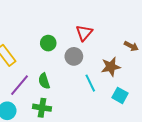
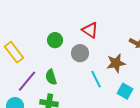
red triangle: (84, 33) -> (90, 30), turned -36

